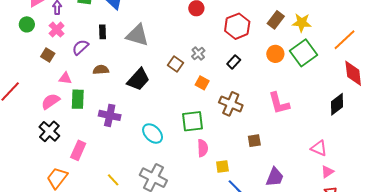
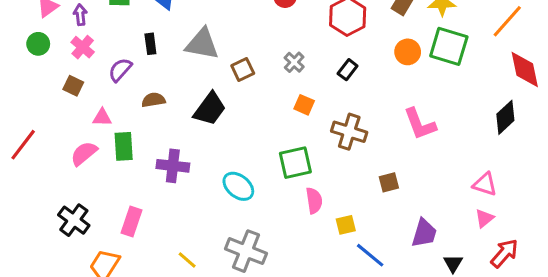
green square: (304, 53) -> (449, 46), turned -32
brown square: (175, 64) -> (243, 70), moved, turned 35
black cross: (49, 131) -> (74, 220), moved
pink triangle: (327, 172) -> (484, 218), moved

